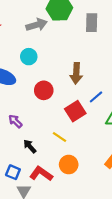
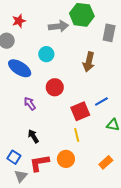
brown arrow: (76, 73) -> (89, 62), moved
purple arrow: (15, 121) -> (30, 104), moved
yellow line: (59, 137) -> (77, 135), moved, turned 32
red L-shape: (41, 174) -> (39, 163), turned -55

